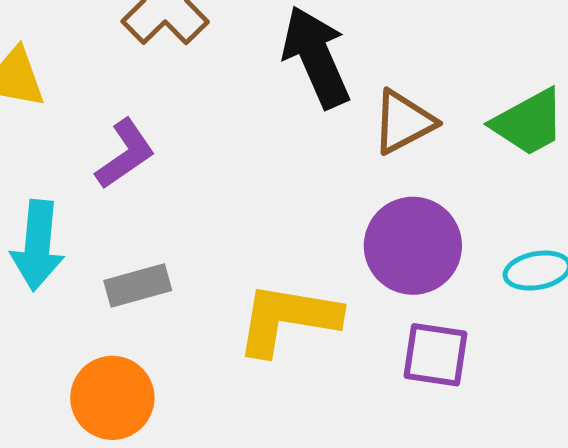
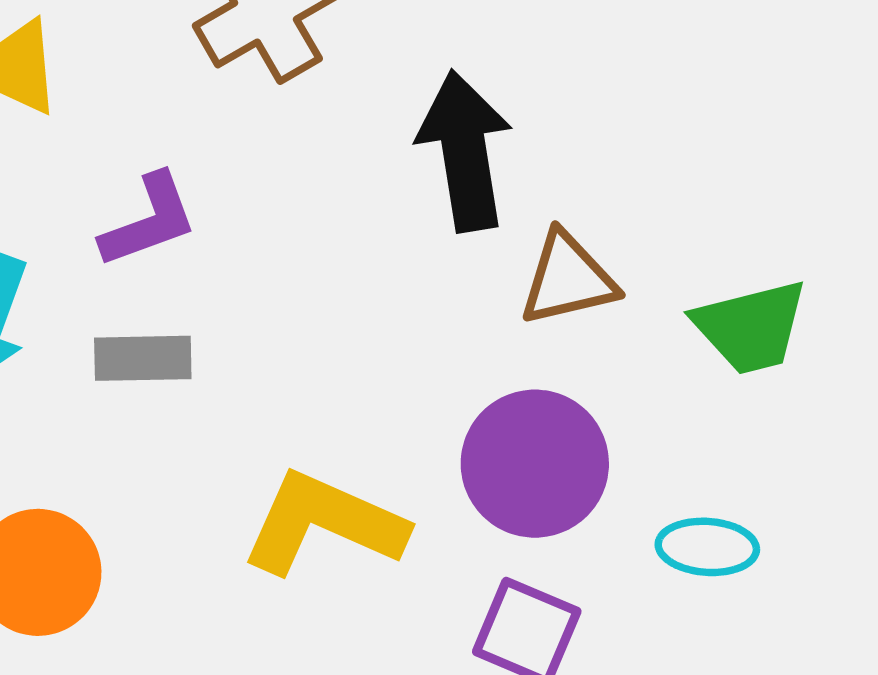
gray rectangle: (138, 285) -> (143, 358), moved

